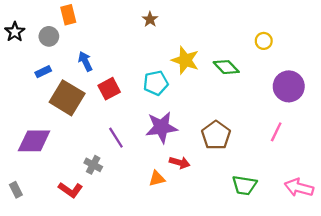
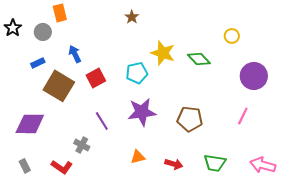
brown pentagon: (216, 135) -> (190, 119), turned -30
red arrow: (180, 163) -> (174, 164), moved
gray rectangle: (16, 190) -> (25, 166), moved

